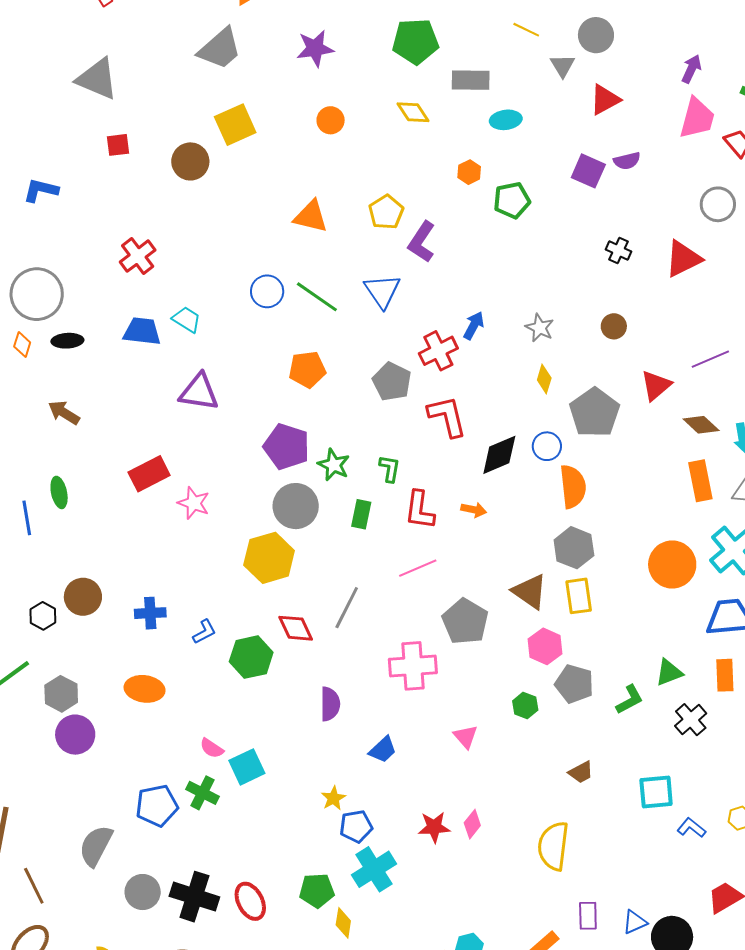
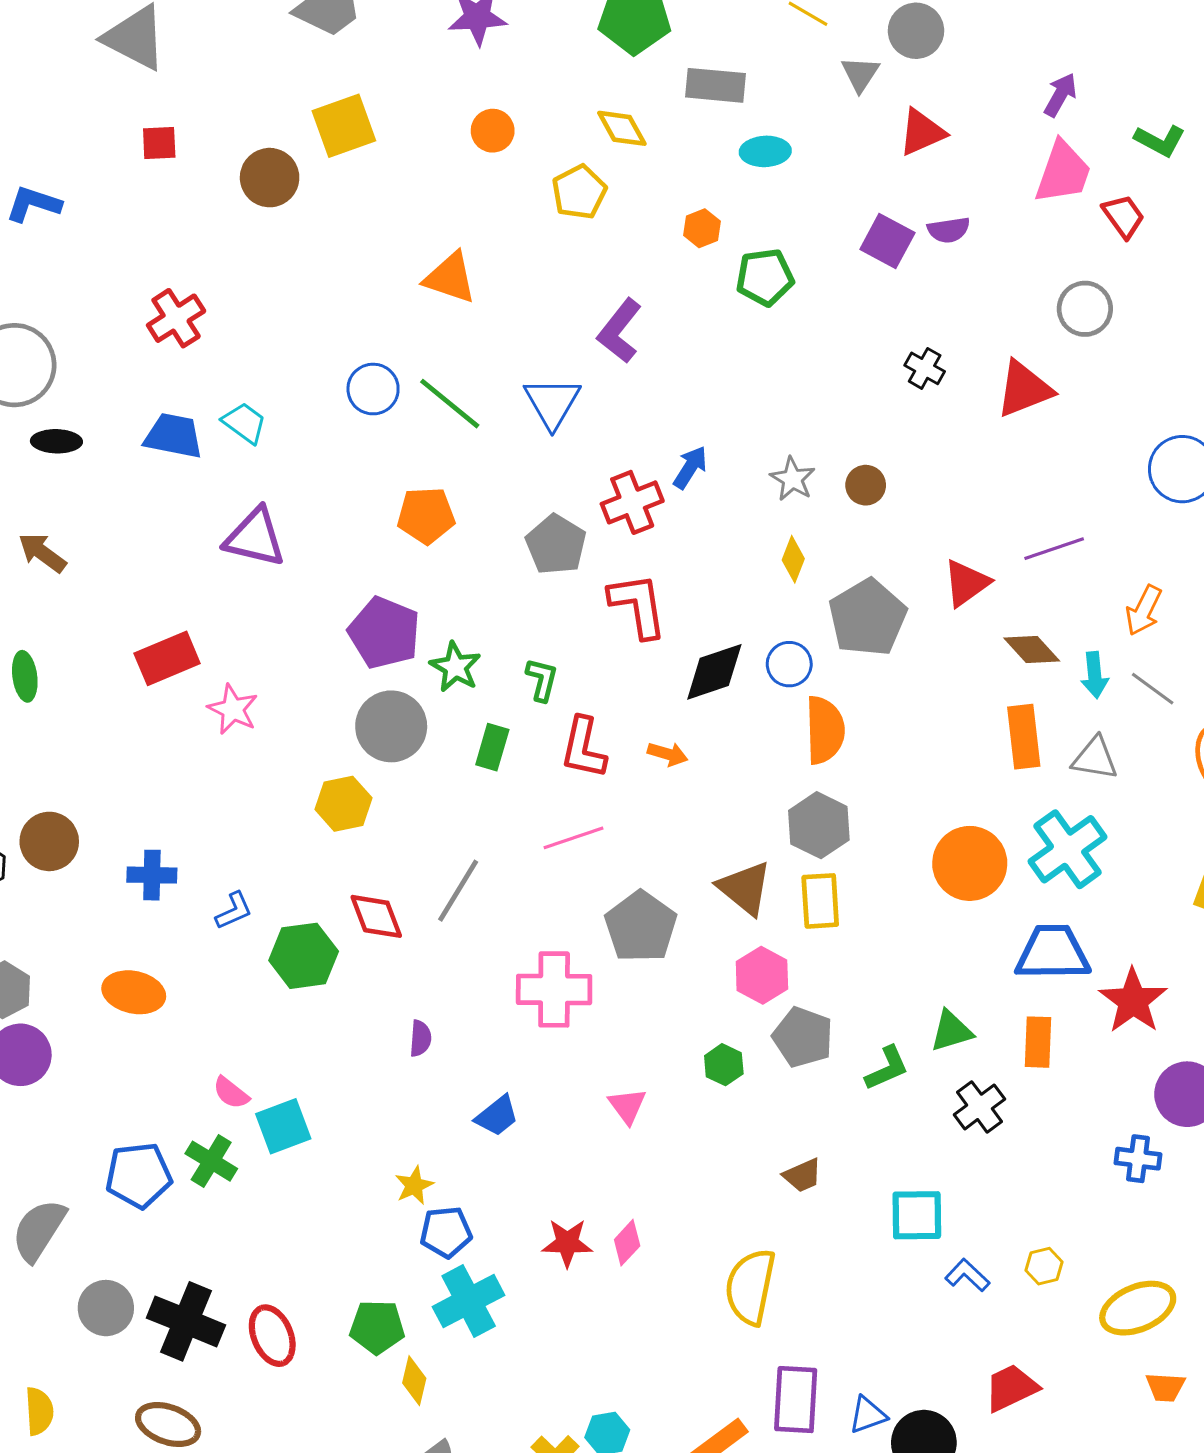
yellow pentagon: (386, 212) -> (579, 192), moved
brown circle: (614, 326) -> (866, 485), moved
yellow hexagon: (269, 558) -> (344, 804), size x0.7
purple semicircle: (330, 704) -> (420, 1038), size x0.7
purple rectangle: (588, 916) -> (796, 1400), size x1.5

